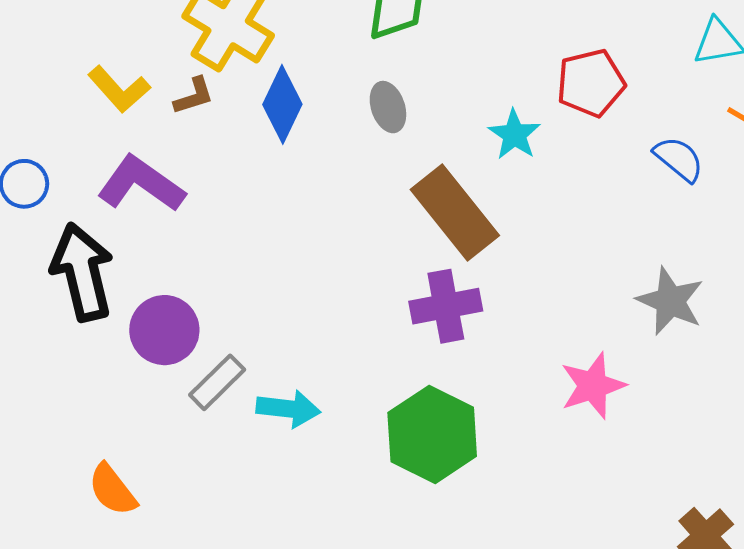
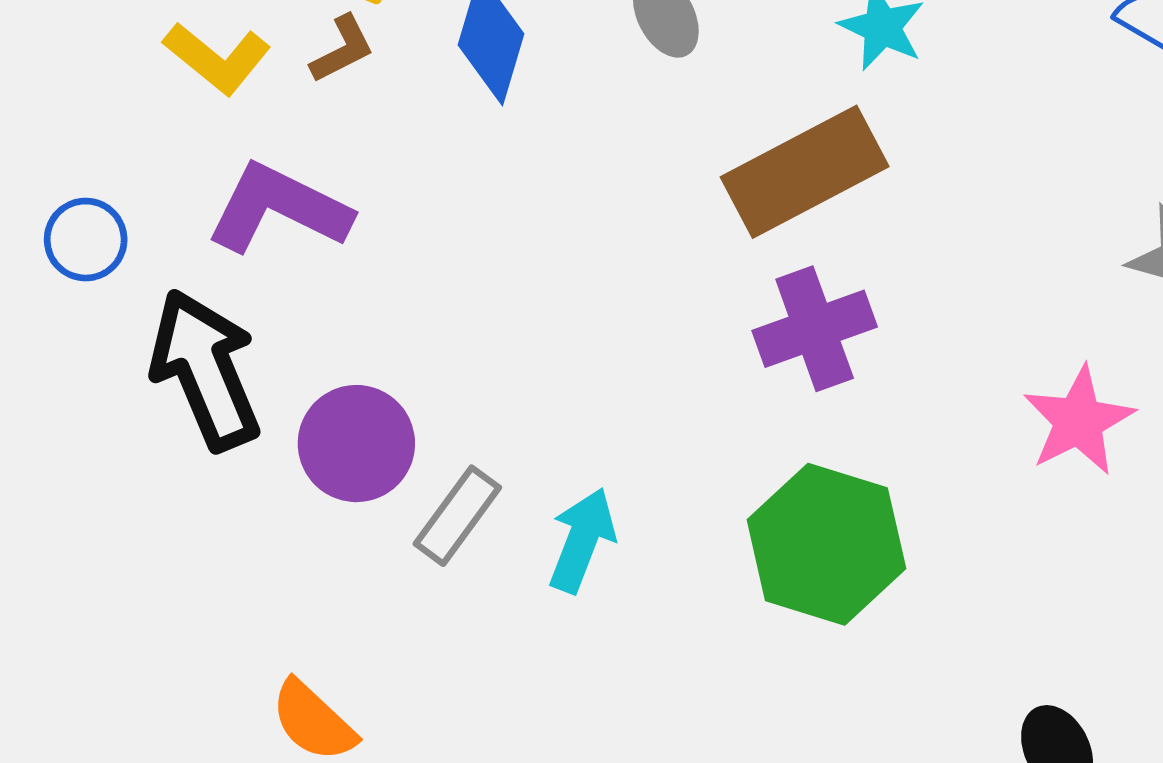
brown rectangle: (455, 213) -> (805, 172), turned -70
cyan arrow: (288, 409) -> (582, 540), turned -66

